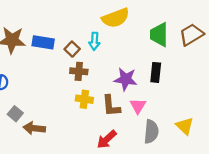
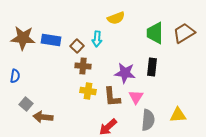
yellow semicircle: (116, 18) -> (116, 18), size x0.7
yellow triangle: (185, 126) -> (178, 115), turned -48

